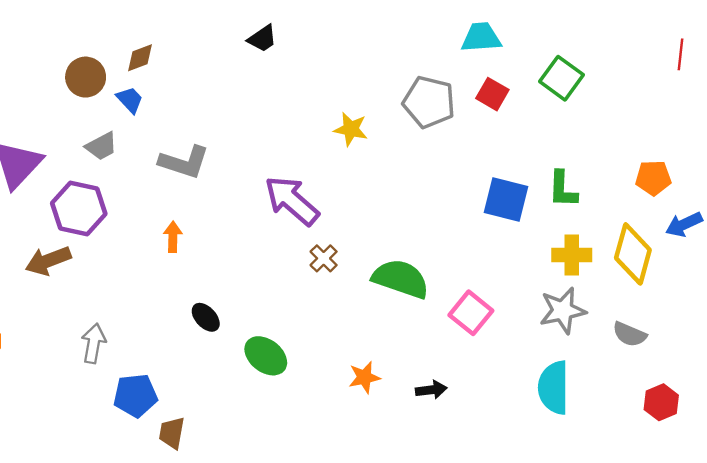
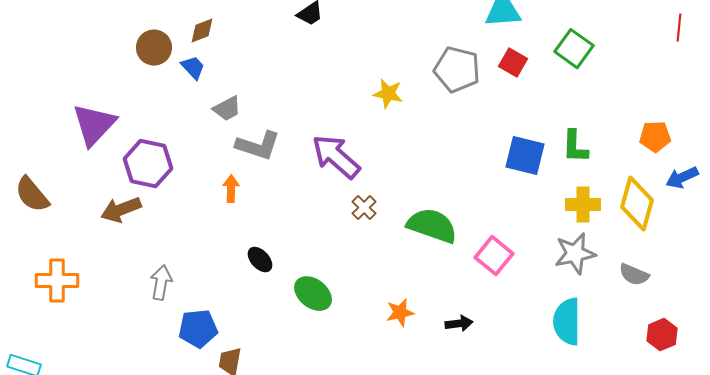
gray trapezoid: (101, 146) -> (227, 109), moved
gray L-shape: (184, 162) -> (258, 146), moved

